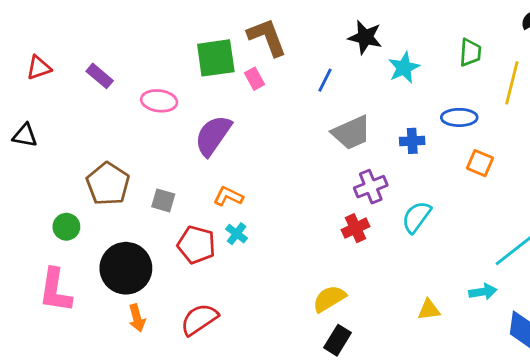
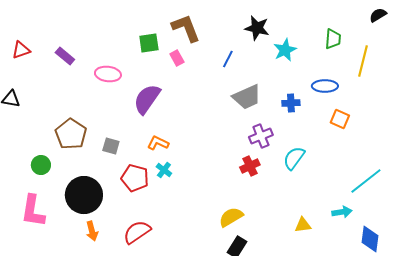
green square: (216, 58) -> (149, 43), size x0.7

